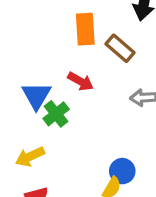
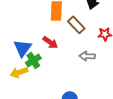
yellow arrow: (30, 157) -> (19, 72), moved

